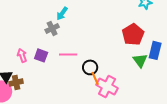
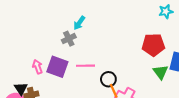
red pentagon: (133, 34) -> (153, 45), turned 30
purple square: (41, 55) -> (57, 67), size x1.5

